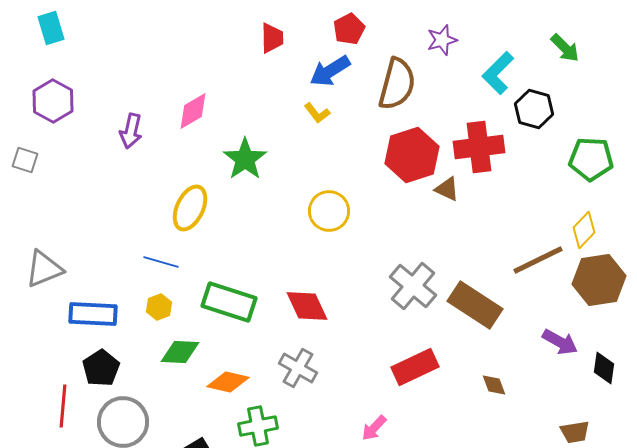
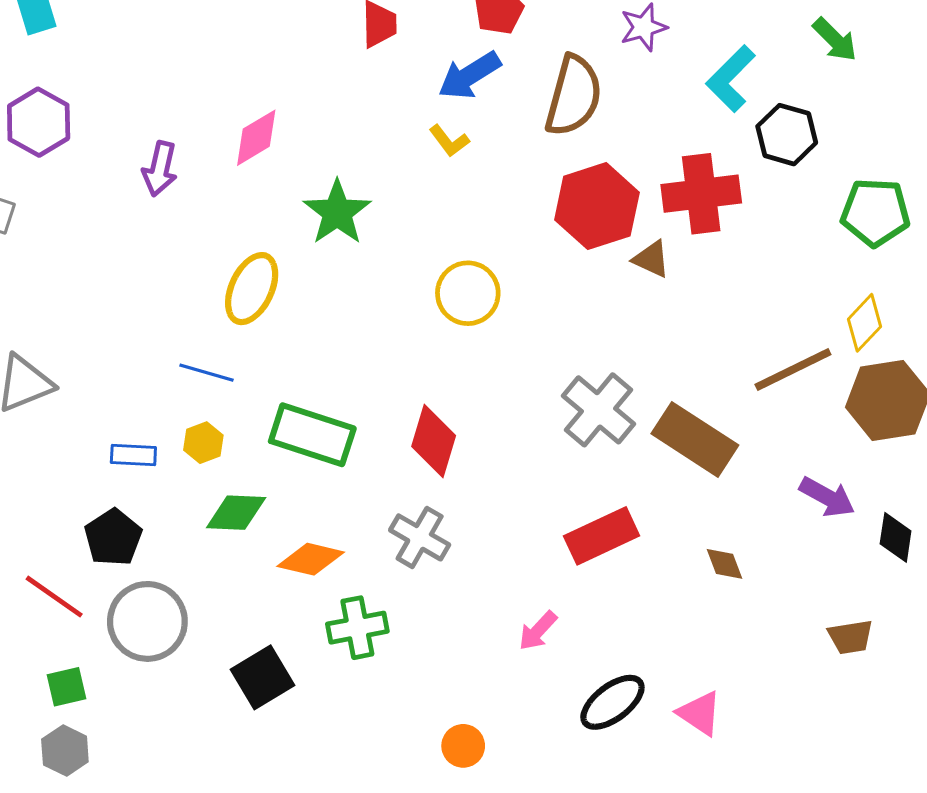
red diamond: (307, 306) -> (434, 441), turned 42
blue rectangle: (93, 314) -> (133, 455), moved, size x0.6
red line: (63, 406) -> (54, 597), turned -60

